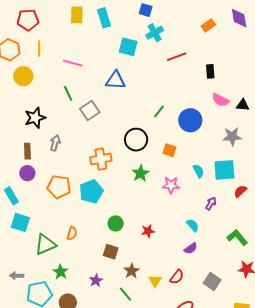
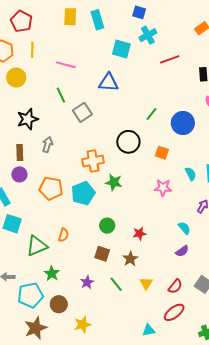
red pentagon: (28, 20) -> (21, 21), turned 30
green star: (140, 173) -> (114, 182), moved, turned -30
brown star: (132, 271) -> (130, 259), moved
red semicircle: (177, 277) -> (175, 286), moved
green line: (126, 294) -> (116, 284), moved

